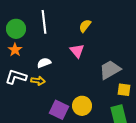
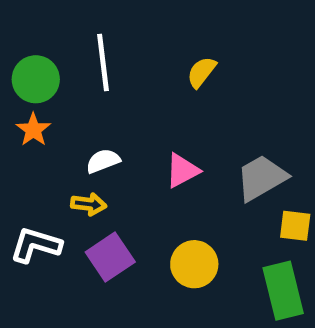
pink triangle: (77, 51) -> (182, 171), moved, turned 42
white L-shape: (16, 77) -> (36, 245), moved
purple square: (59, 110) -> (110, 257), moved, turned 30

